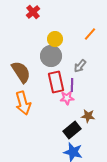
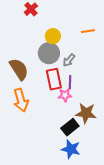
orange line: (90, 34) -> (88, 31), turned 40
gray arrow: (80, 66) -> (69, 60), moved
brown star: (88, 116) -> (86, 113), size x1.5

